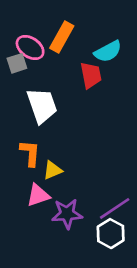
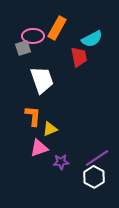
pink ellipse: (30, 48) -> (33, 36), turned -35
purple star: (67, 214) -> (61, 162), size x0.7

